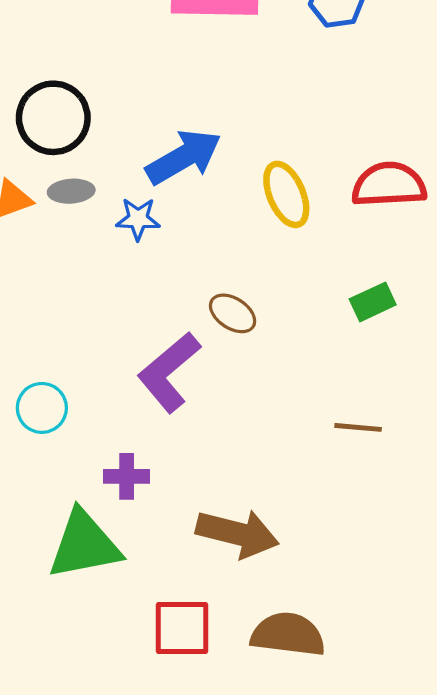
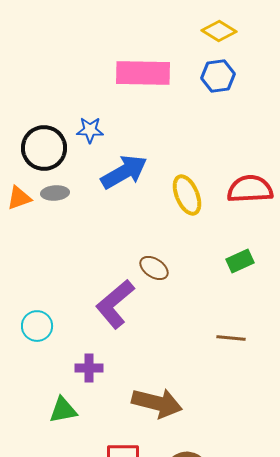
blue star: (138, 219) -> (90, 130), moved
green triangle: (84, 545) -> (63, 410), size x0.6

